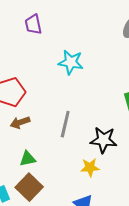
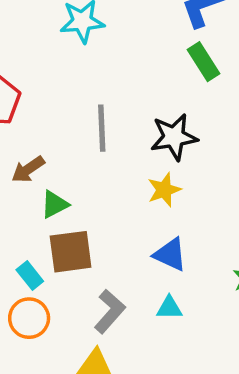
brown arrow: (20, 122) -> (28, 169), moved
brown square: (29, 187) -> (71, 252), turned -36

